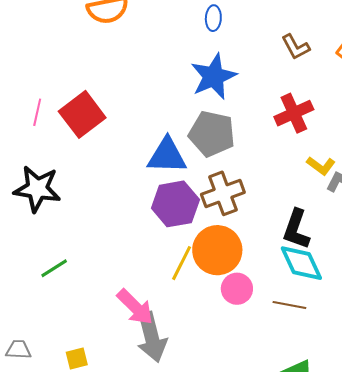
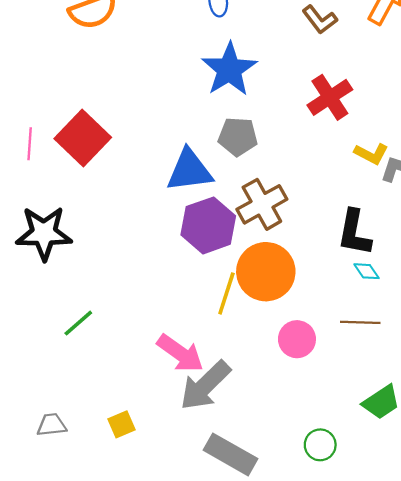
gray pentagon: (212, 134) -> (238, 137), size x0.7
cyan diamond: (301, 263) -> (367, 271), size x0.5
pink circle: (237, 289) -> (297, 339), moved
gray arrow: (152, 337) -> (205, 386), turned 69

